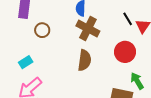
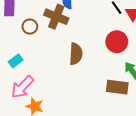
brown cross: (88, 28) -> (56, 17), moved

